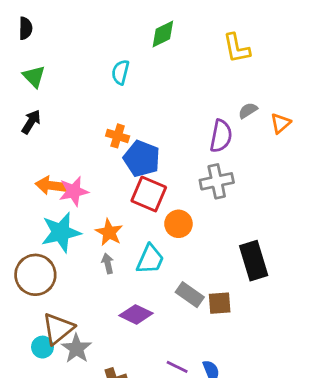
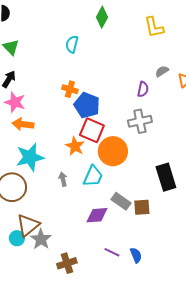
green diamond: (163, 34) -> (102, 17), turned -35
purple semicircle: (221, 136) -> (143, 89), size x0.7
pink star: (74, 191) -> (15, 102), moved, turned 30
orange circle: (178, 224) -> (113, 151), size x1.5
orange star: (109, 232) -> (75, 146), moved
purple diamond: (136, 314) -> (97, 215), moved, turned -30

